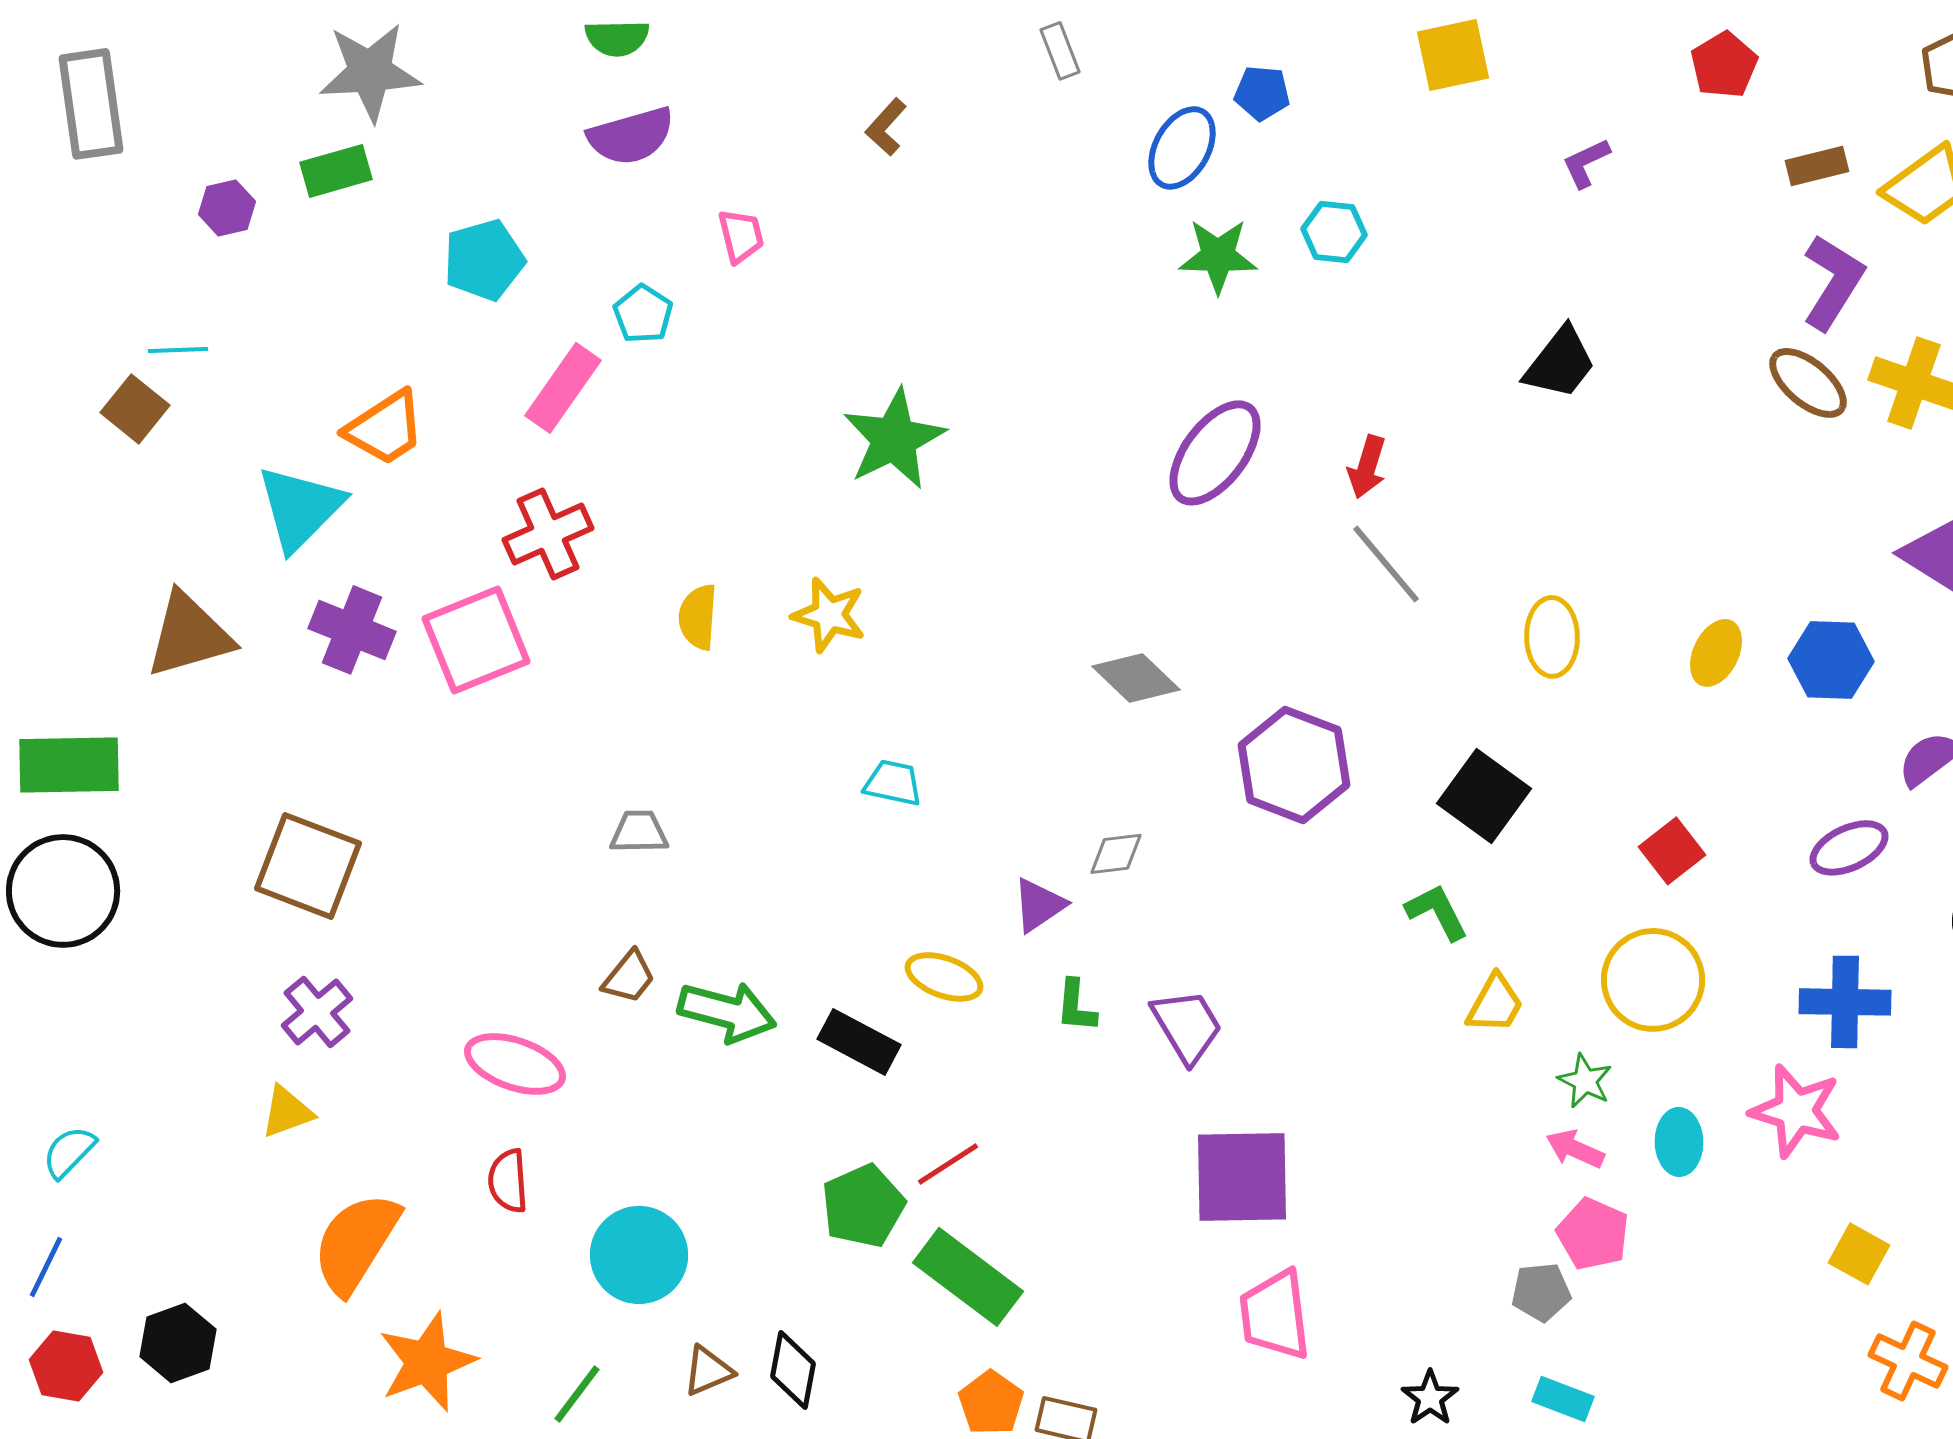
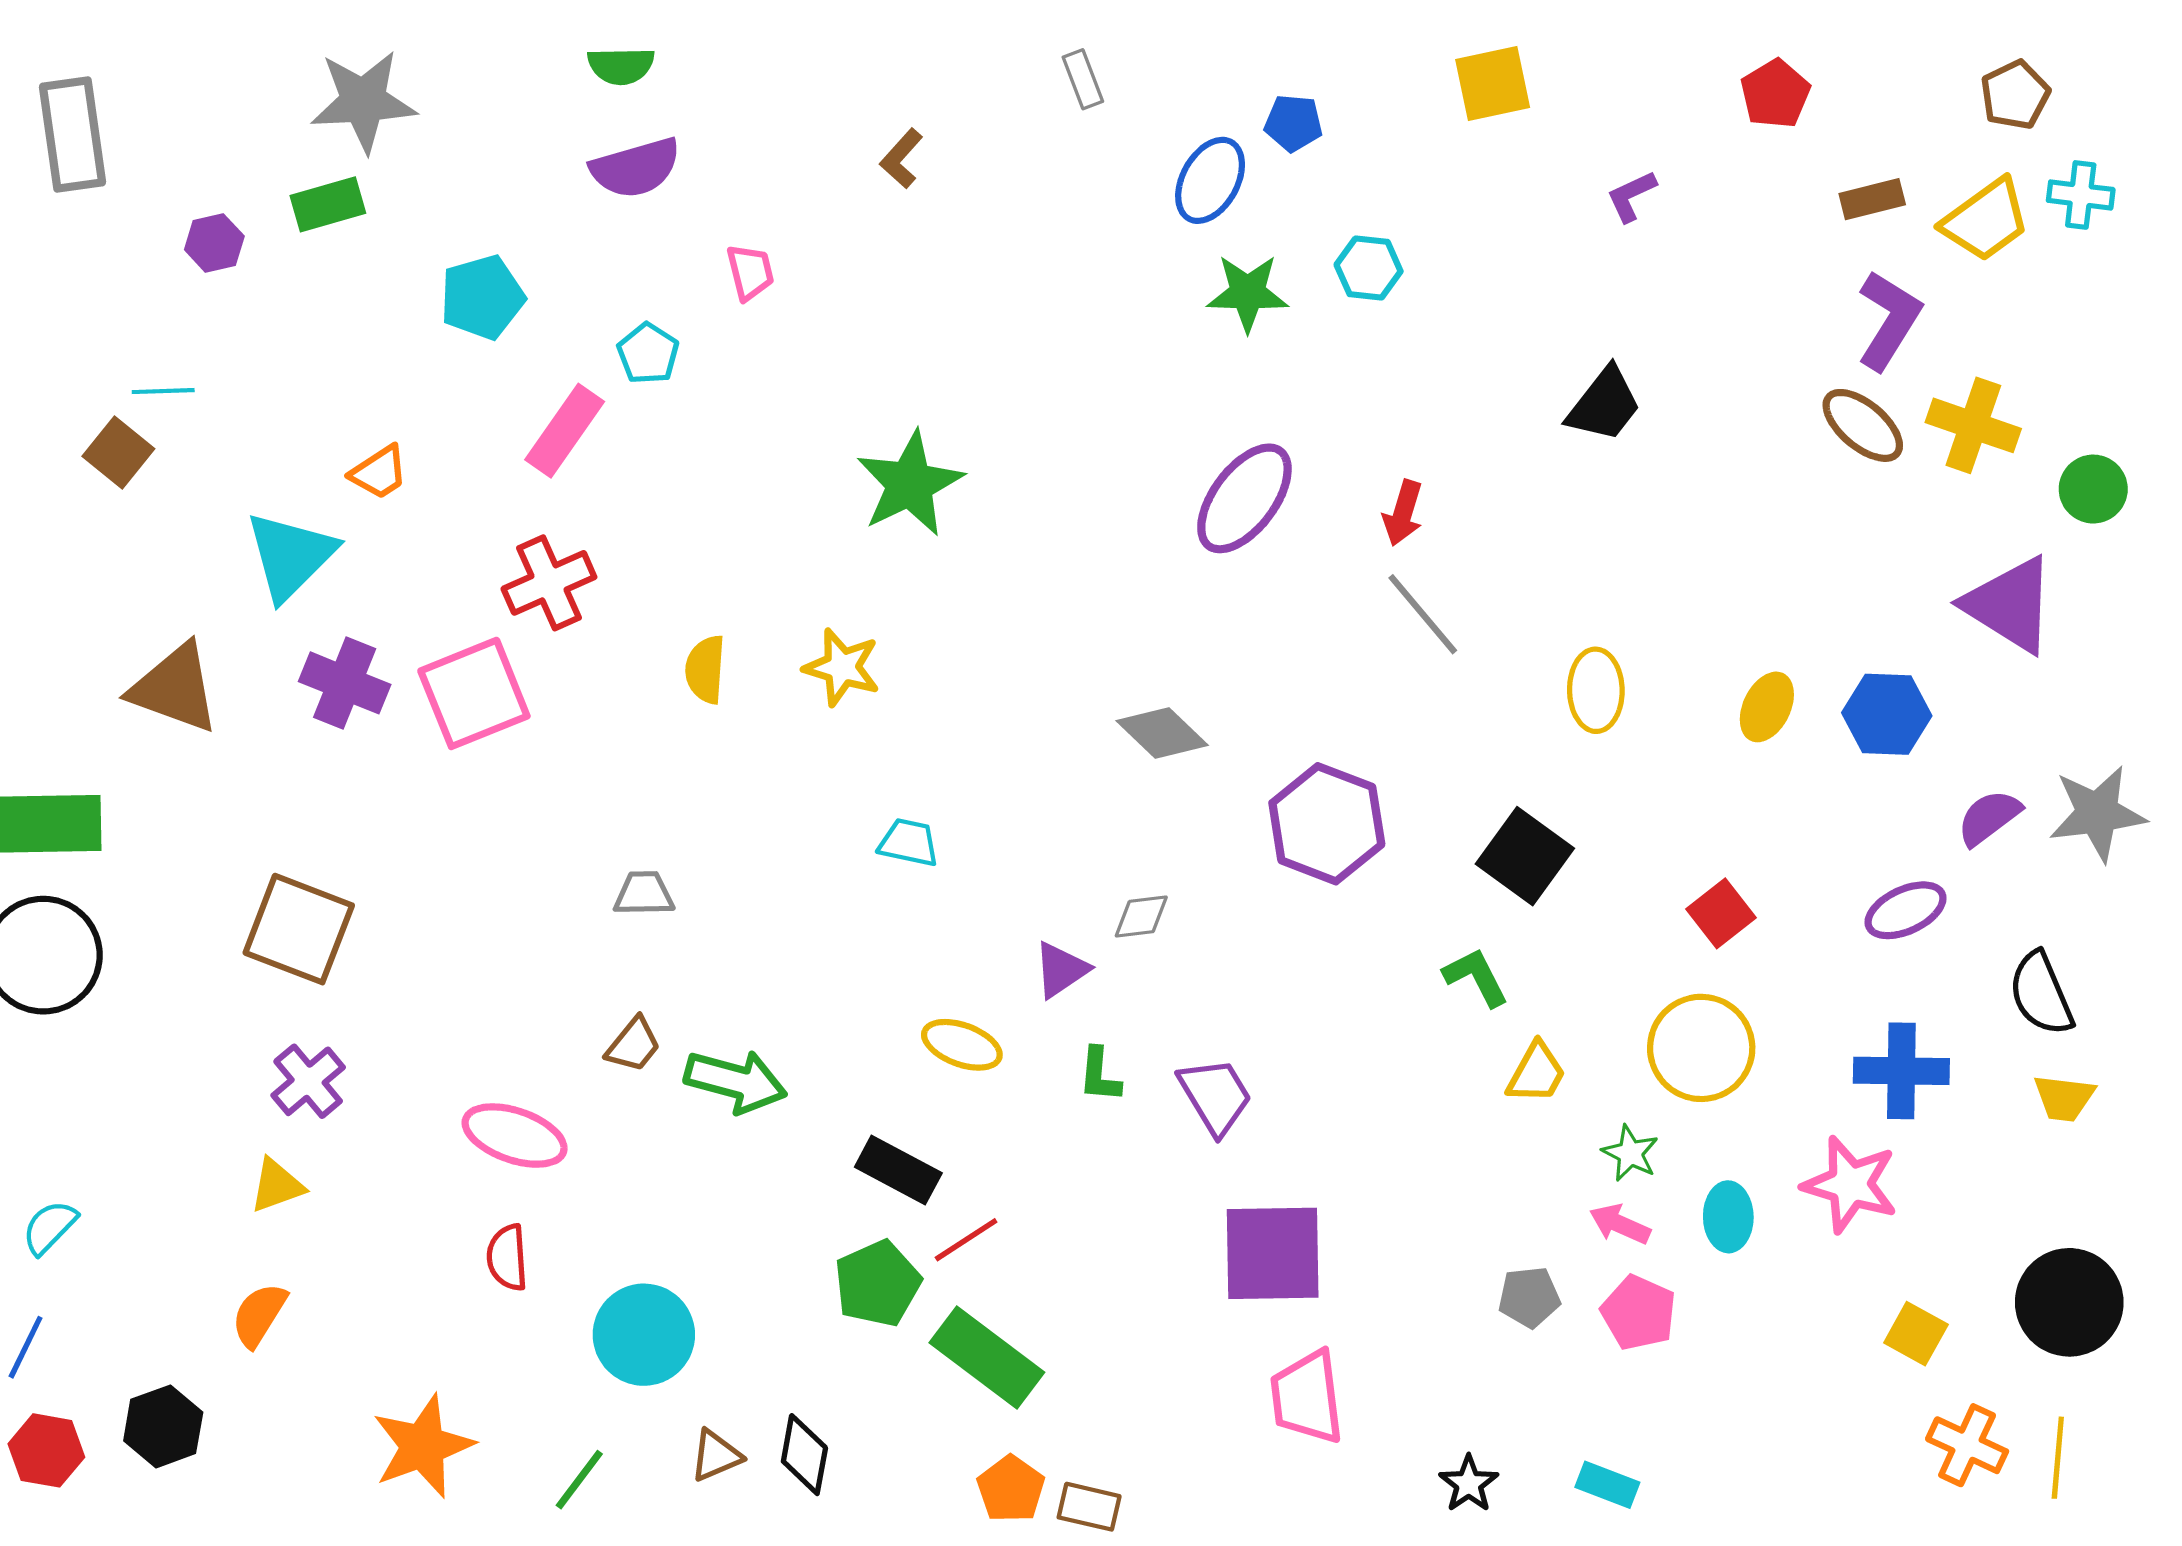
orange trapezoid: (385, 428) -> (379, 472), size x0.7
brown triangle: (189, 635) -> (175, 688), turned 36
black rectangle: (859, 1042) -> (898, 1170), moved
orange semicircle: (356, 1243) -> (259, 1315), moved, size x0.6
gray pentagon: (1541, 1292) -> (1529, 1297), moved

